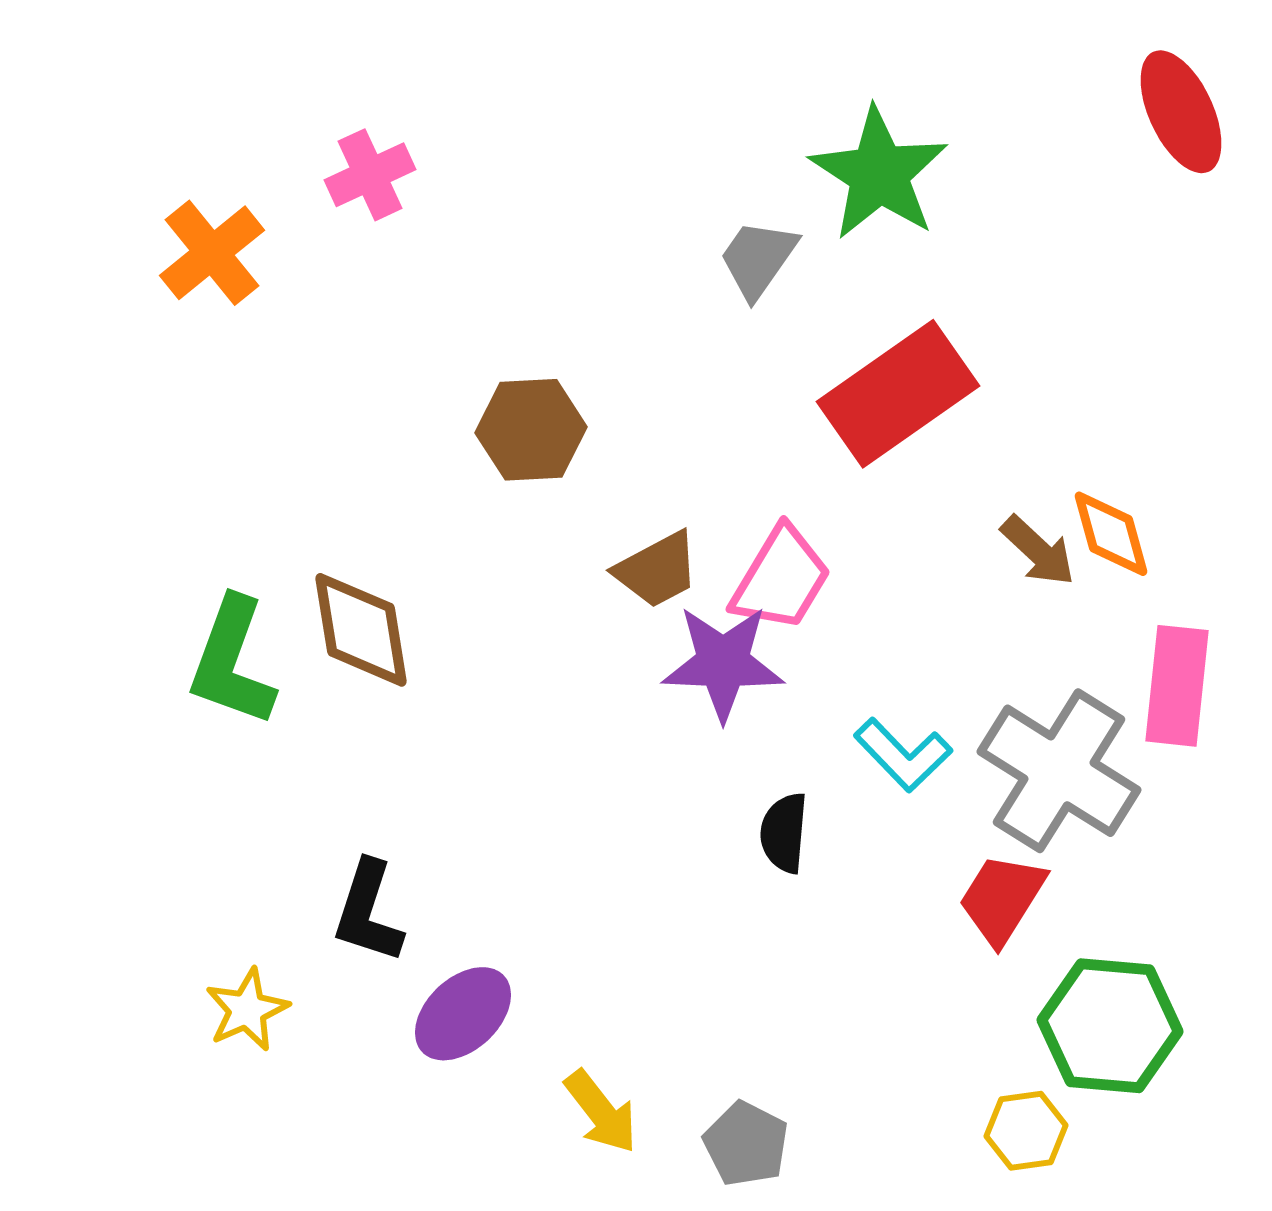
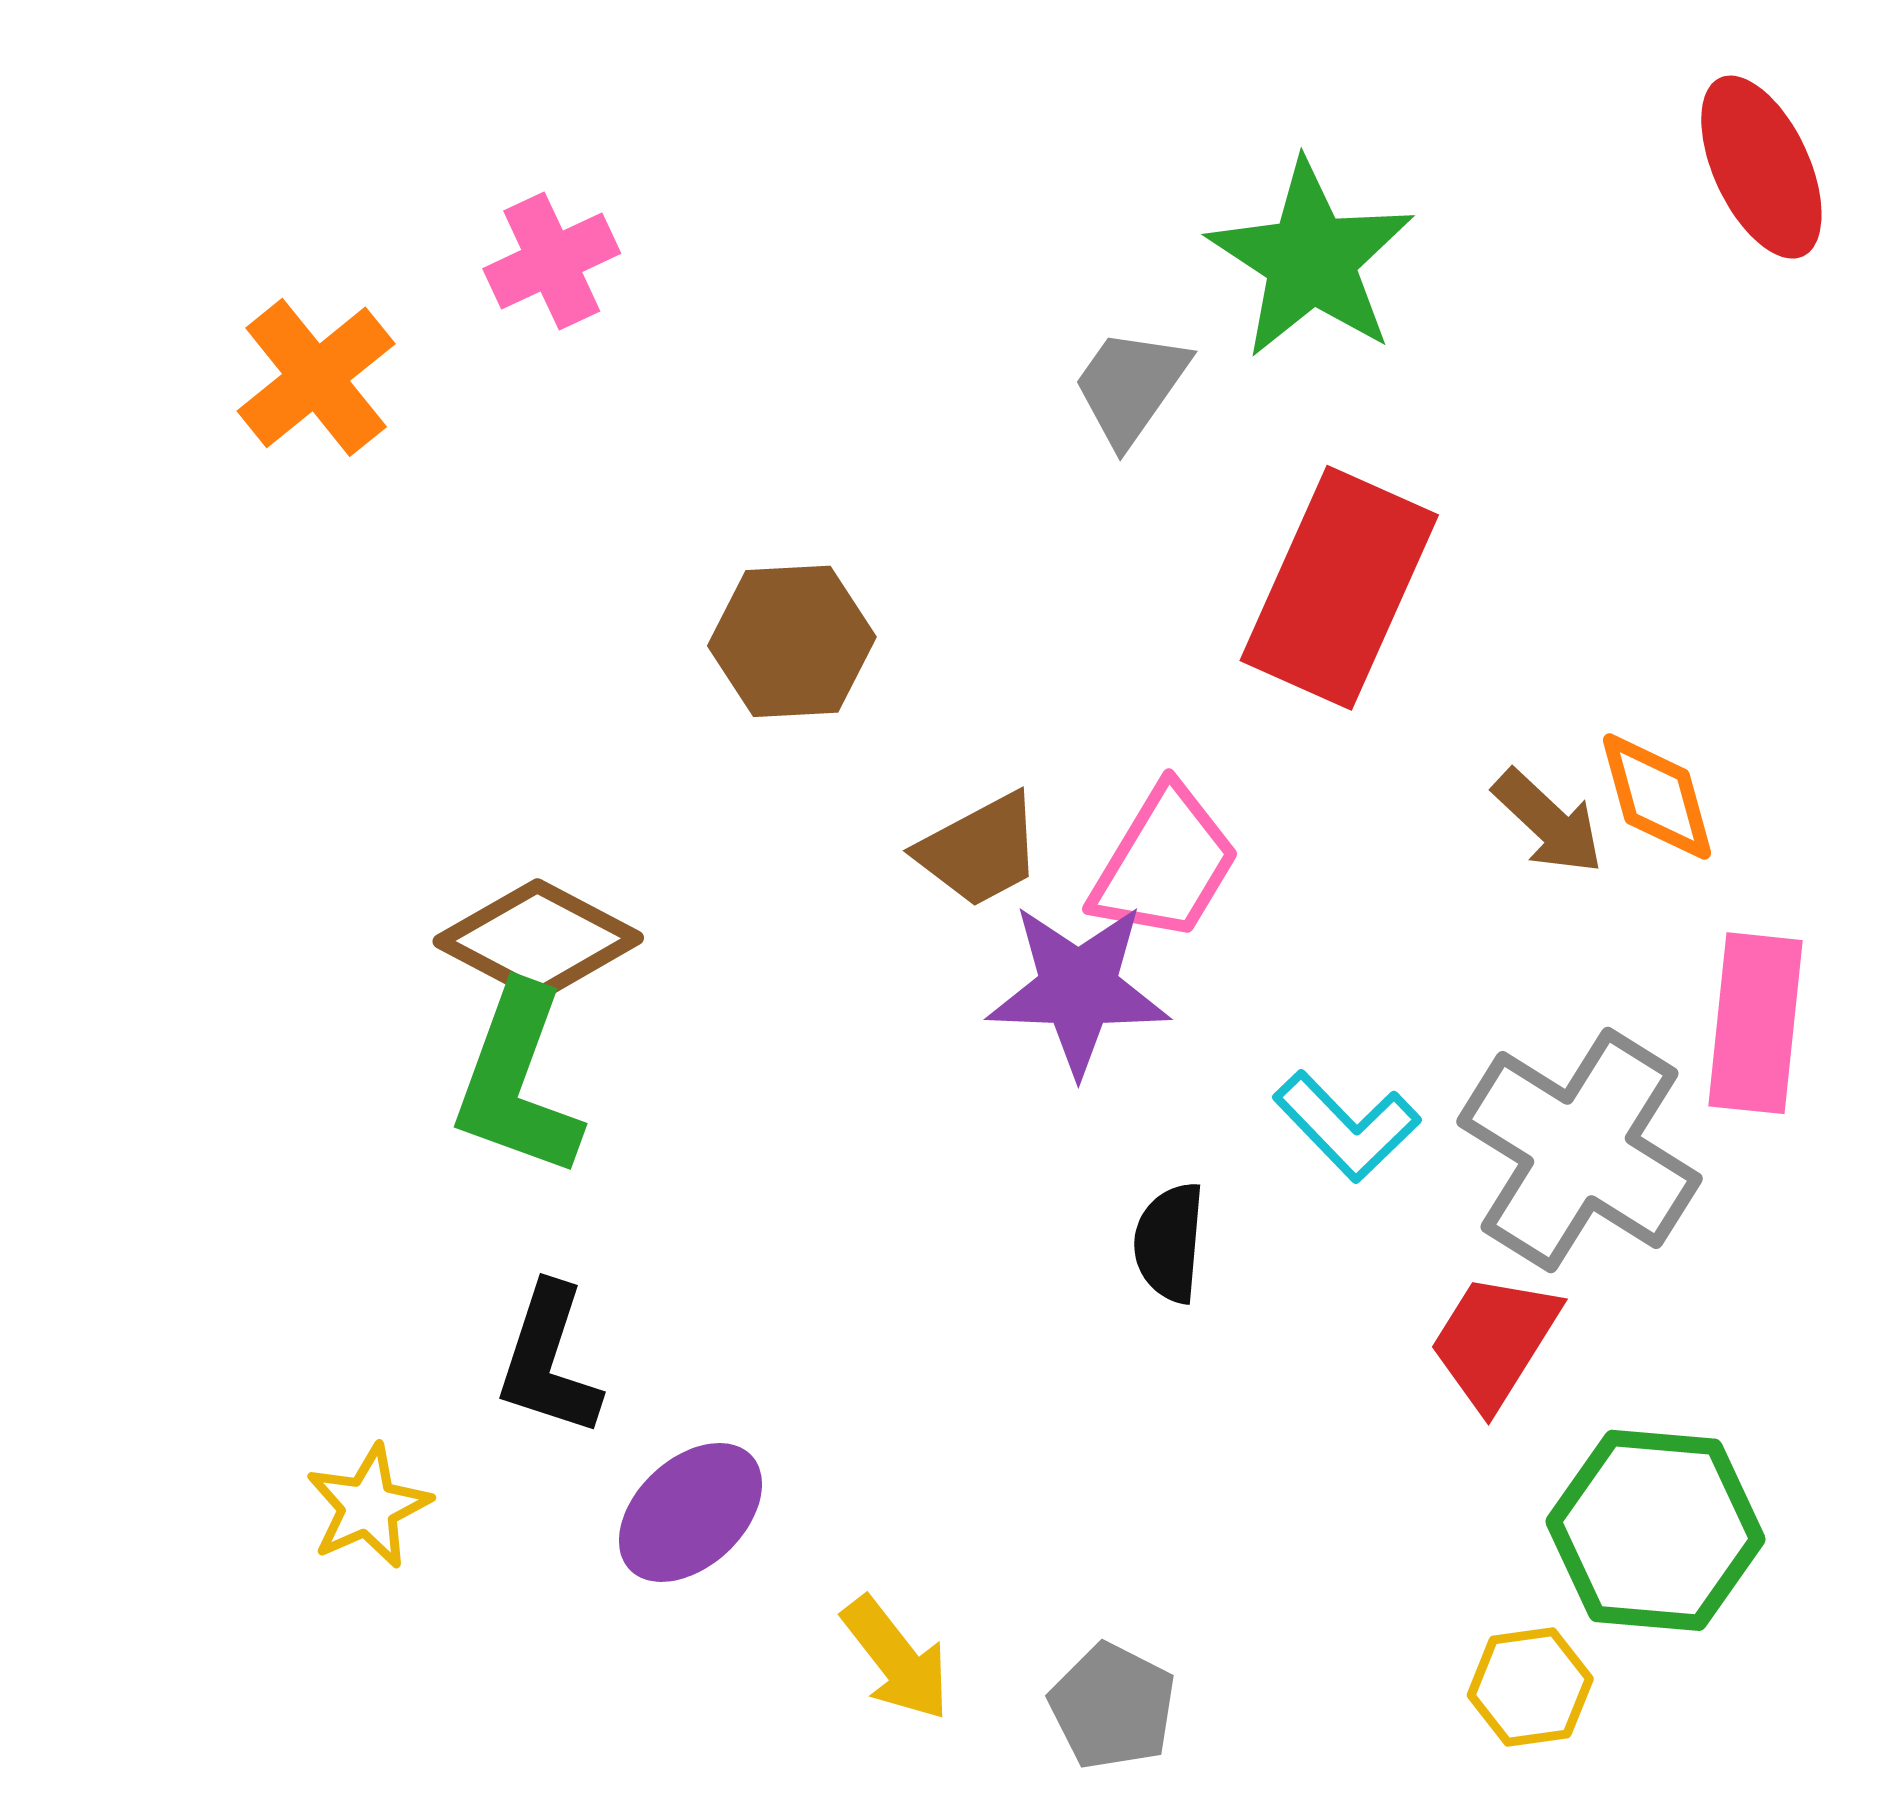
red rectangle: (898, 394) -> (1339, 588), turned -31
brown diamond: (361, 630) -> (538, 940), turned -53
green L-shape: (232, 662) -> (517, 1081), moved

